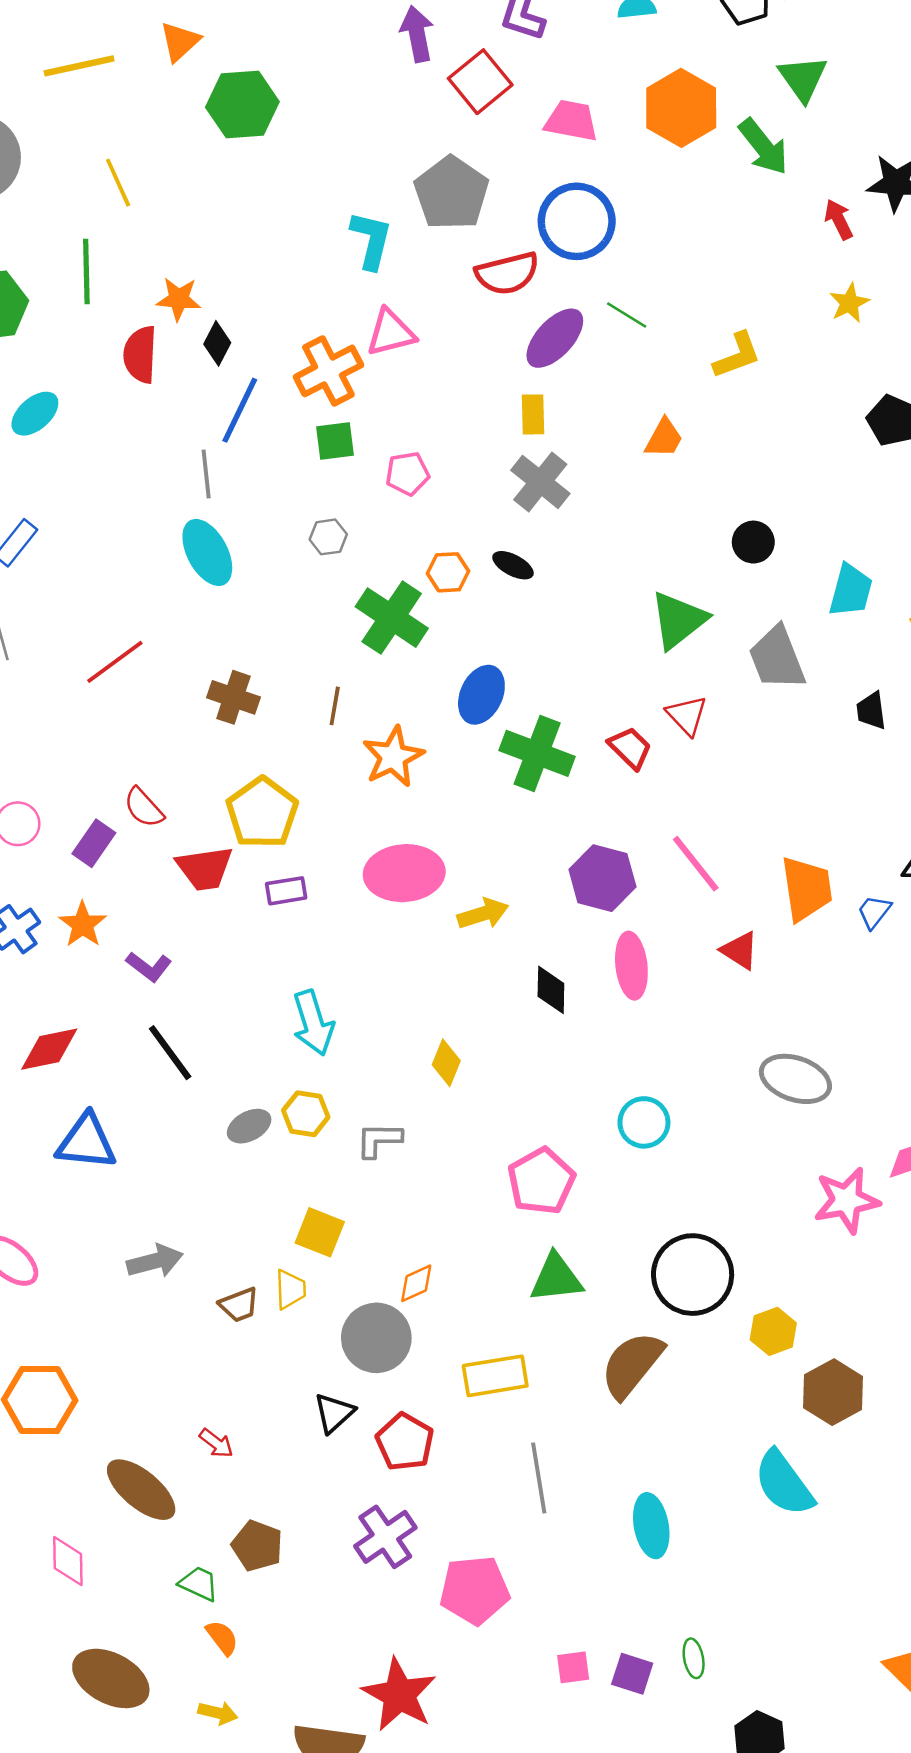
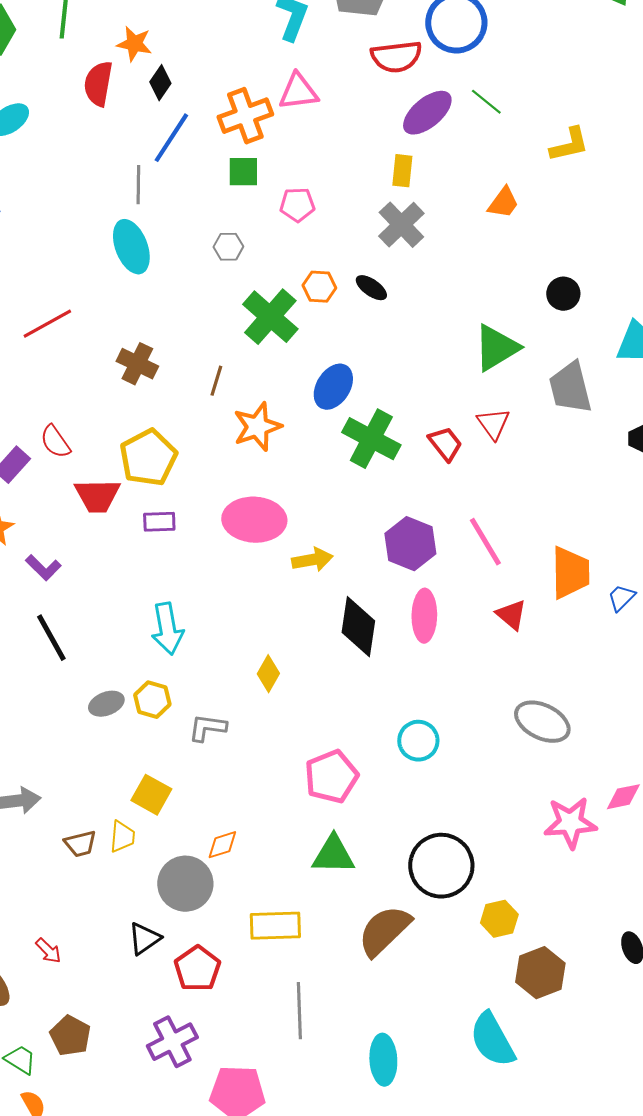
black diamond: (551, 990) -> (358, 627), size x1.5

